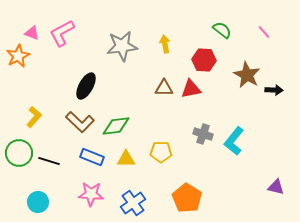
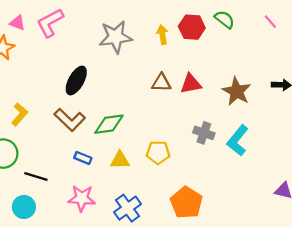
red hexagon: (204, 60) -> (192, 27), moved
brown star: (247, 75) -> (237, 91), moved
blue rectangle: (92, 157) -> (83, 158), size x0.7
black line: (49, 161) -> (36, 176), moved

